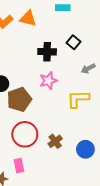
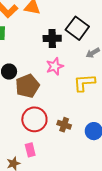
black square: (74, 42) -> (77, 28), size x1.6
brown cross: (55, 141) -> (64, 125), turned -32

